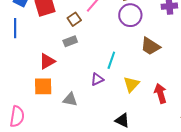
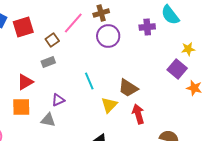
brown trapezoid: (150, 46) -> (128, 88), moved
cyan line: (111, 60) -> (89, 81), turned -42
purple triangle: (97, 79) -> (58, 100), moved

